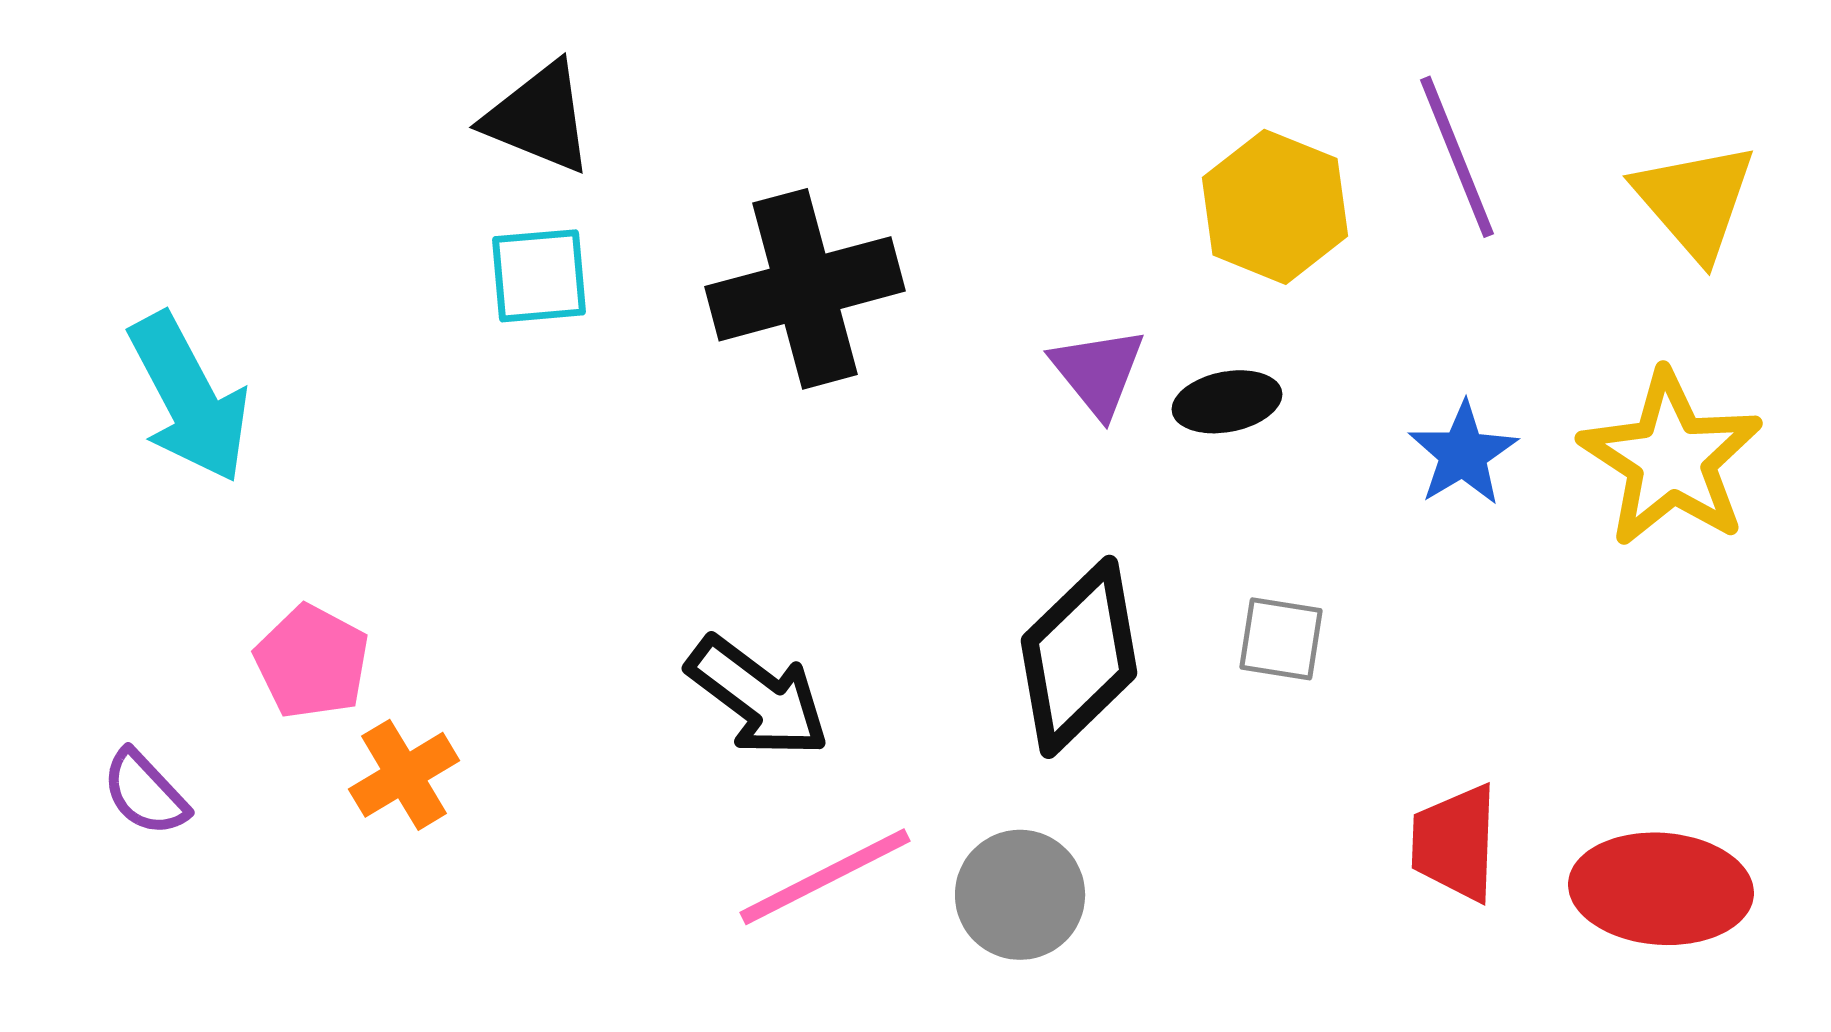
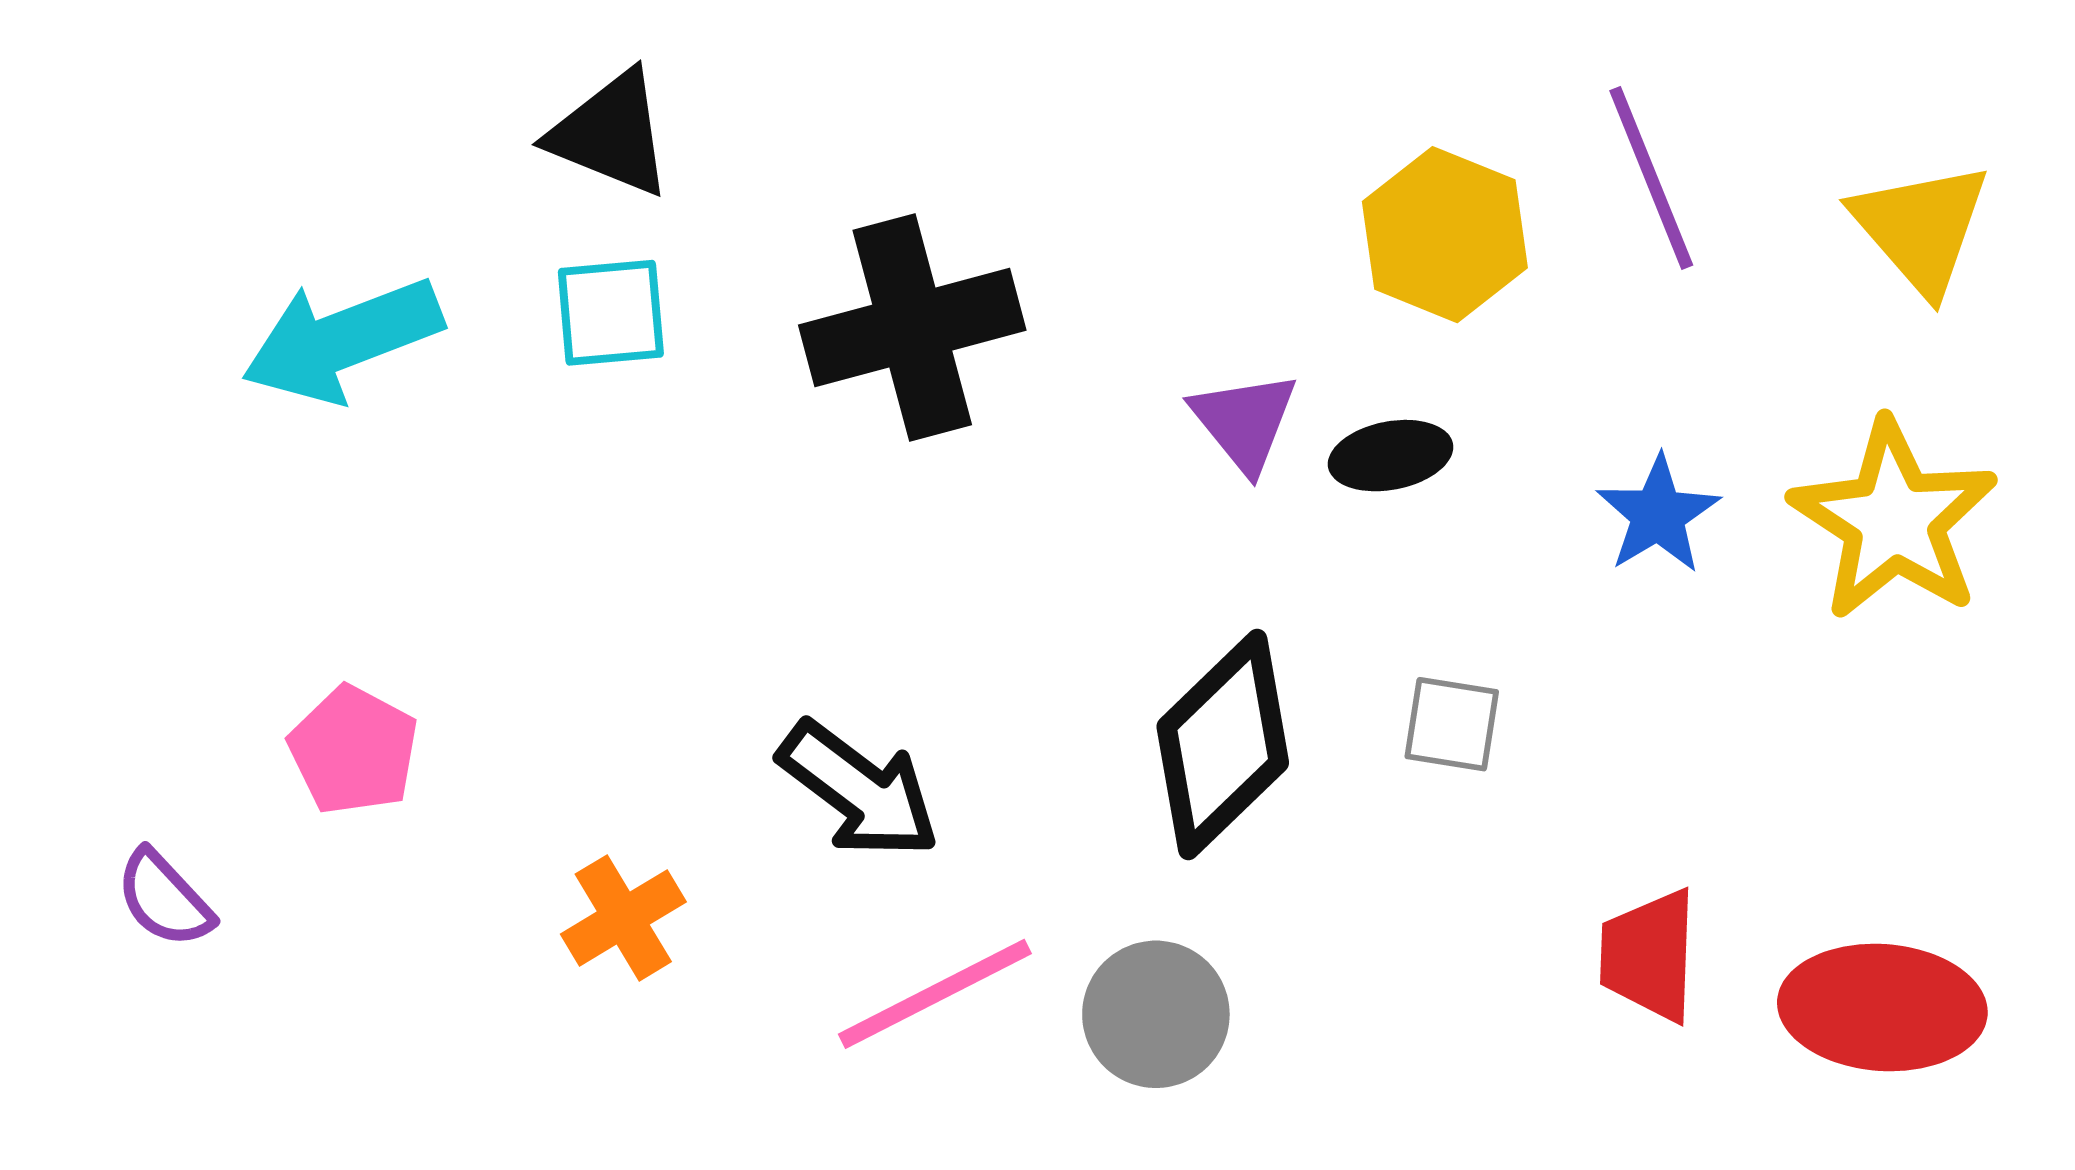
cyan arrow: (189, 398) -> (342, 340), moved, turned 97
orange cross: (404, 775) -> (623, 918), moved

